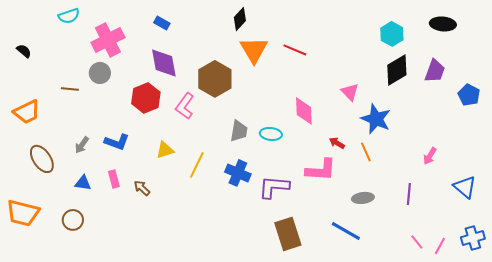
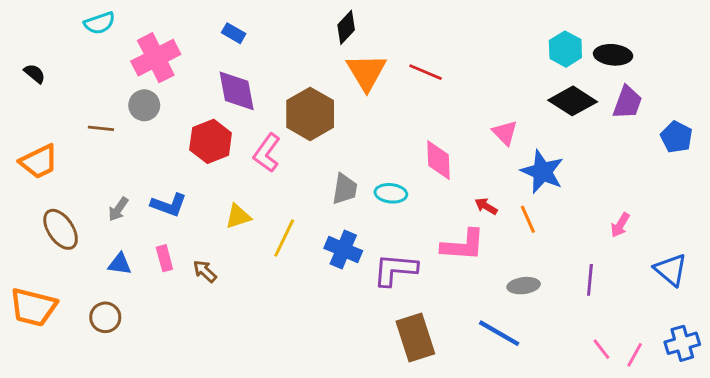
black ellipse: (443, 24) -> (613, 55), moved
black diamond: (397, 70) -> (573, 101), turned 64

